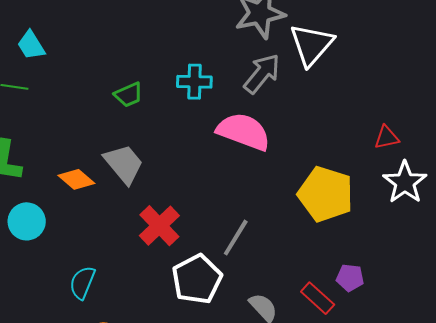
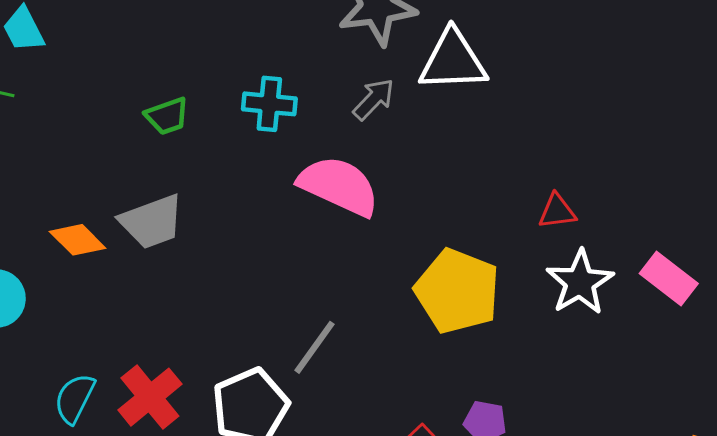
white triangle: (312, 45) -> (453, 61), turned 42
gray arrow: (262, 74) -> (374, 99), size x0.7
gray trapezoid: (124, 164) -> (152, 222), turned 105
red cross: (159, 226) -> (150, 397), moved

